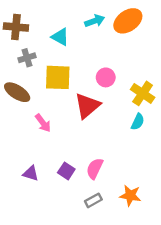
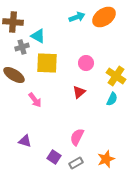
cyan triangle: (60, 37) -> (38, 36), moved
red triangle: (87, 106) -> (79, 92), moved, size x0.6
purple square: (66, 171) -> (54, 157), moved
orange star: (130, 196) -> (106, 159), turned -30

